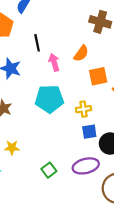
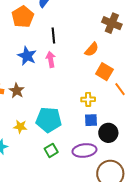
pink arrow: (54, 62) -> (51, 59), moved
orange square: (98, 76) -> (104, 72), turned 36
cyan pentagon: (49, 99) -> (49, 120), moved

